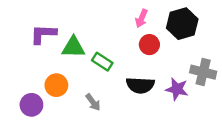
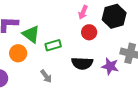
green triangle: (73, 47) -> (31, 34), turned 36
green rectangle: (102, 62) -> (53, 45), turned -49
orange circle: (56, 85) -> (18, 53), moved

